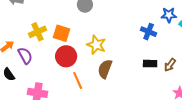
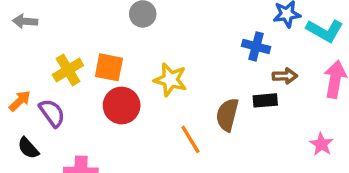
brown arrow: (170, 65) -> (285, 76), moved, turned -120
brown semicircle: (105, 69) -> (227, 115), moved
orange line: (78, 80) -> (190, 139), moved

